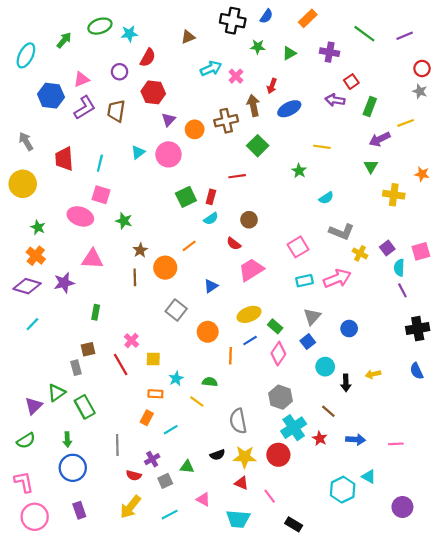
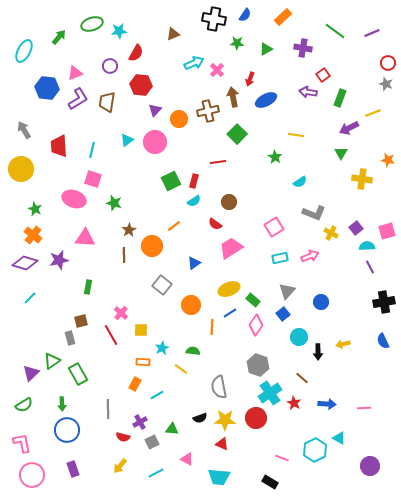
cyan semicircle: (399, 268) -> (367, 246), turned 84
pink arrow: (337, 278) -> (310, 256), size x0.7
pink line: (270, 496) -> (282, 458), moved, turned -32
yellow arrow: (130, 507) -> (120, 466), size x0.7

